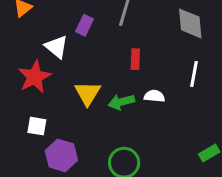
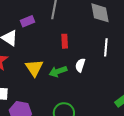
purple rectangle: (84, 25) -> (27, 21), turned 48
white semicircle: (154, 96) -> (80, 65), turned -72

